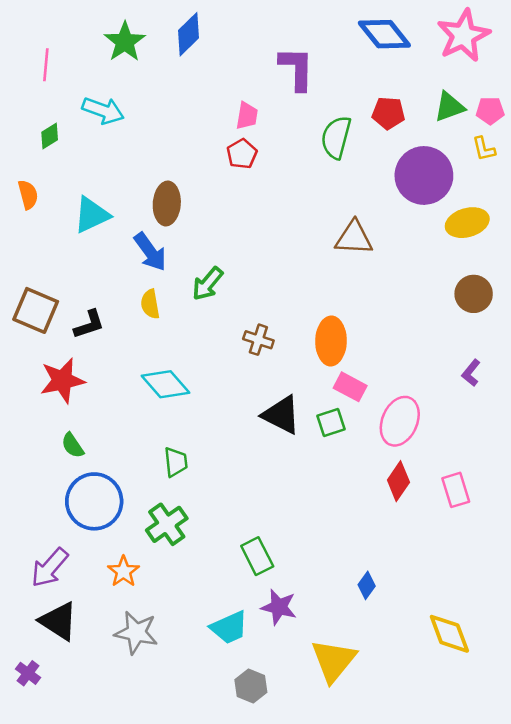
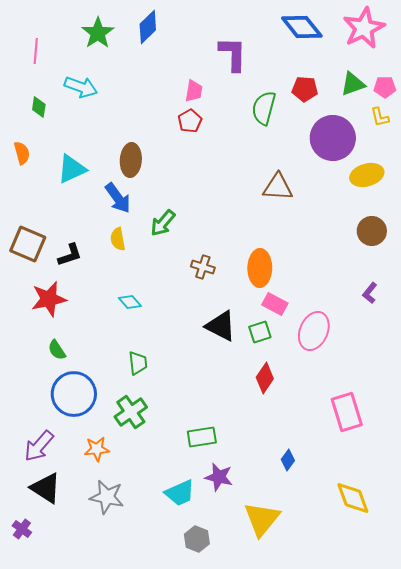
green diamond: (50, 136) -> (39, 107), turned -50
cyan diamond: (166, 384) -> (130, 302), size x0.6
red diamond: (398, 481) -> (265, 378), moved
pink rectangle: (456, 490) -> (347, 412), moved, size x1.4
green rectangle: (257, 556) -> (202, 437), turned -72
orange star: (123, 571) -> (97, 449), turned 30

